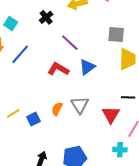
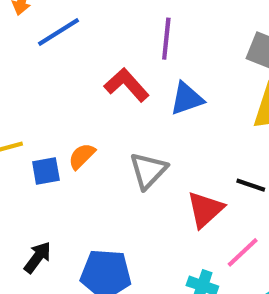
purple line: (70, 43) -> (166, 39), turned 36
orange semicircle: (57, 109) -> (82, 156), moved

